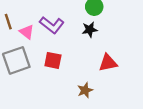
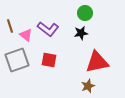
red triangle: (108, 63) -> (97, 62), size x1.4
brown star: (85, 90) -> (88, 86), moved

